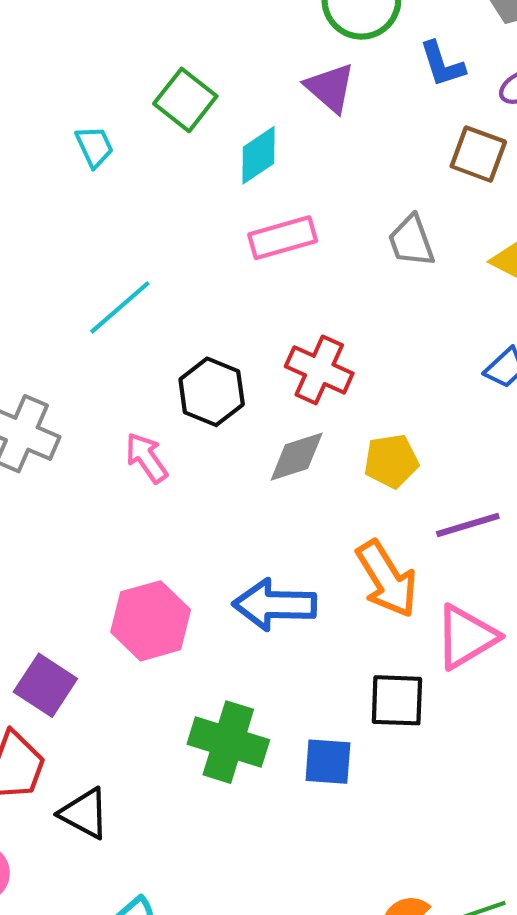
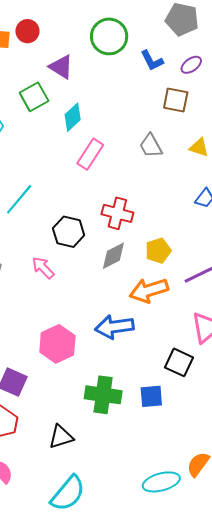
purple triangle: (330, 88) -> (61, 67), moved
green square: (185, 100) -> (34, 97), turned 32
pink rectangle: (283, 238) -> (90, 154), turned -32
orange arrow: (387, 579) -> (149, 290), moved, turned 114
black square: (397, 700) -> (179, 362), turned 32
black triangle: (84, 813) -> (61, 437), moved, turned -36

